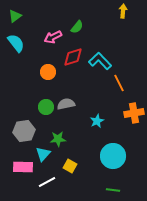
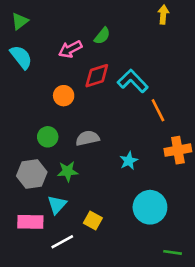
green circle: (46, 107) -> (48, 137), moved
green star: (58, 139) -> (68, 171), moved
green line: (113, 190) -> (173, 252), moved

